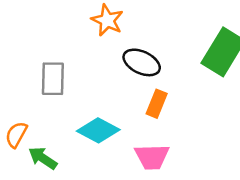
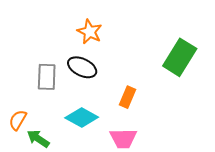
black ellipse: (142, 62) -> (82, 67), moved

